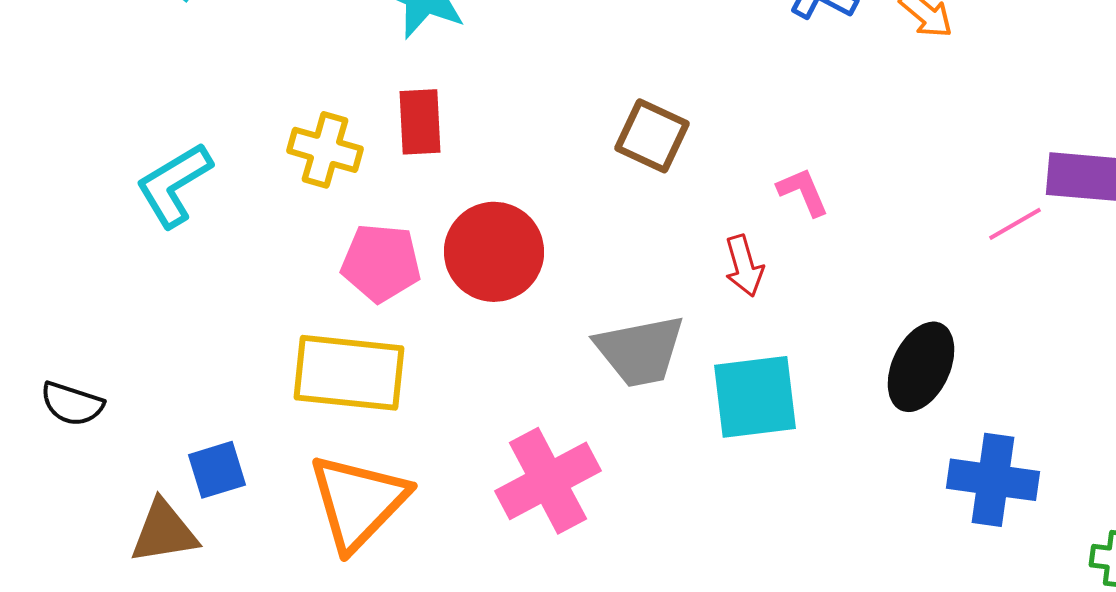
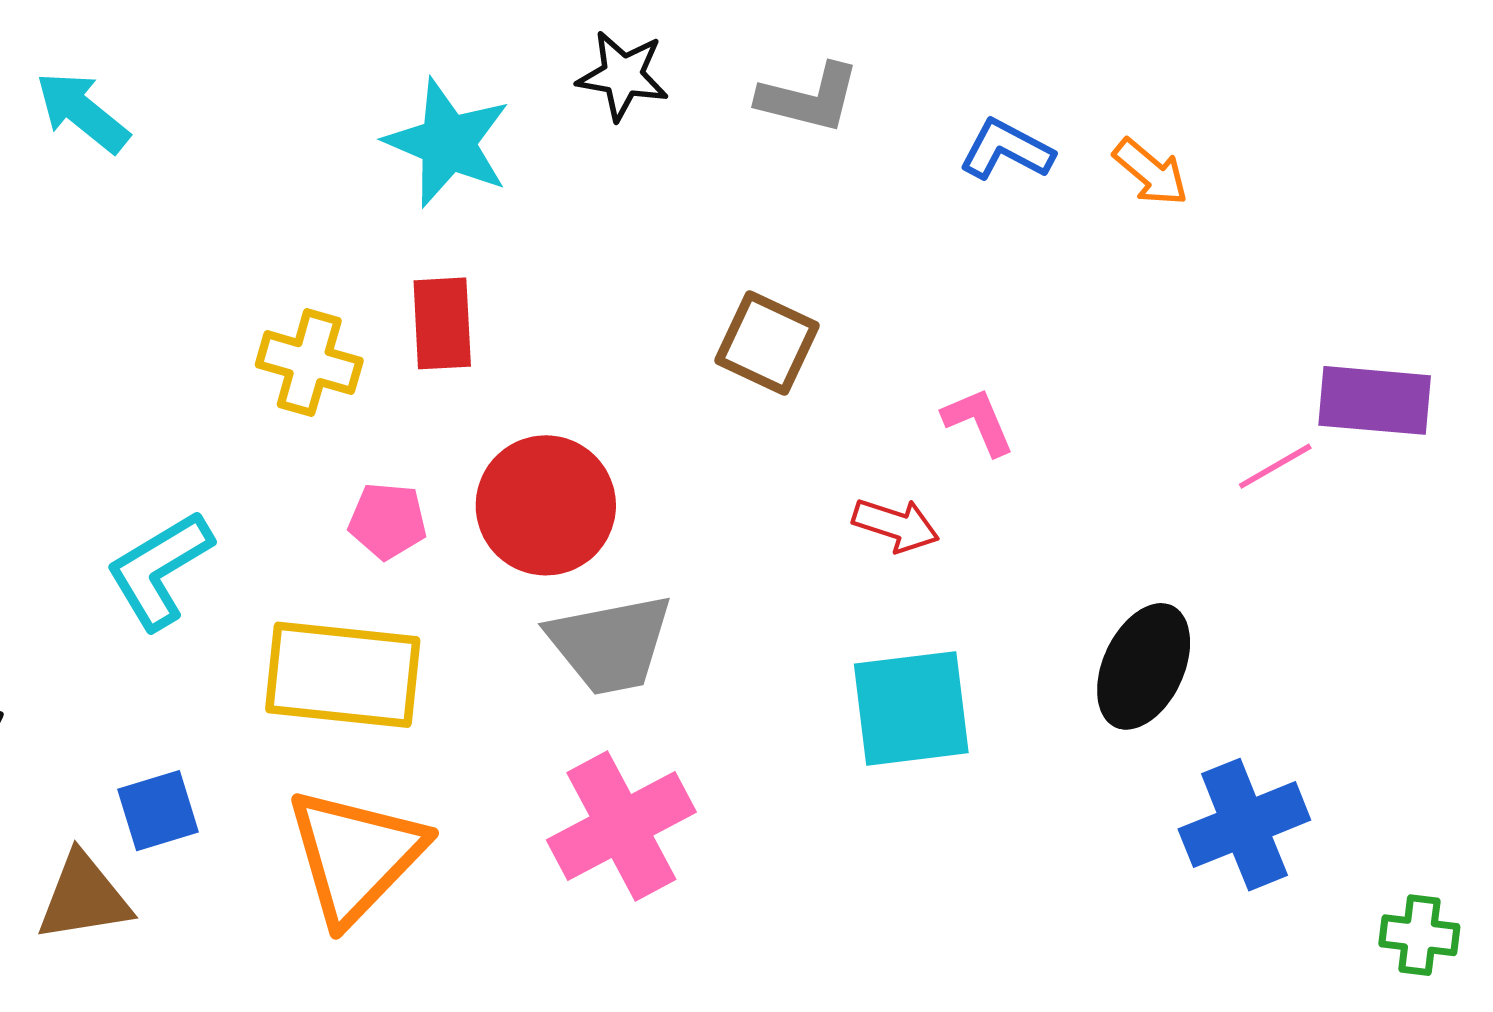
cyan L-shape: (174, 185) -> (159, 570), moved
pink pentagon: (381, 263) -> (388, 521), size x0.7
red arrow: (744, 266) -> (896, 525), turned -56
gray trapezoid: (640, 351) -> (610, 644), moved
blue cross: (993, 480) -> (1244, 825), turned -30

